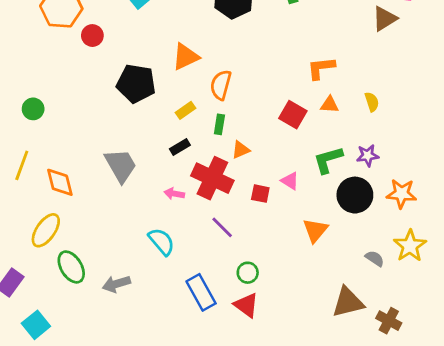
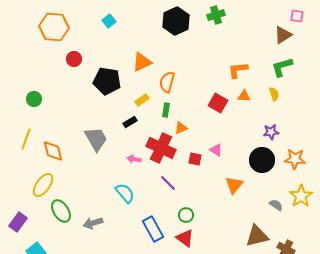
red circle: (92, 36) -> (74, 59), moved
black rectangle: (180, 147) -> (130, 122), moved
green L-shape: (328, 160) -> (282, 67), moved

